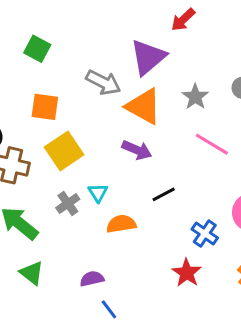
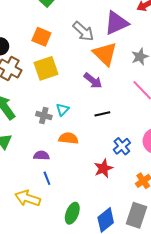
cyan triangle: (98, 193) -> (63, 110), moved
gray cross: (68, 203) -> (44, 115), moved, turned 35
orange semicircle: (121, 224) -> (68, 138), moved

